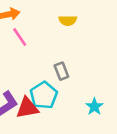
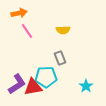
yellow semicircle: (68, 20) -> (63, 30), moved
cyan pentagon: (44, 95) -> (46, 77), turned 30

